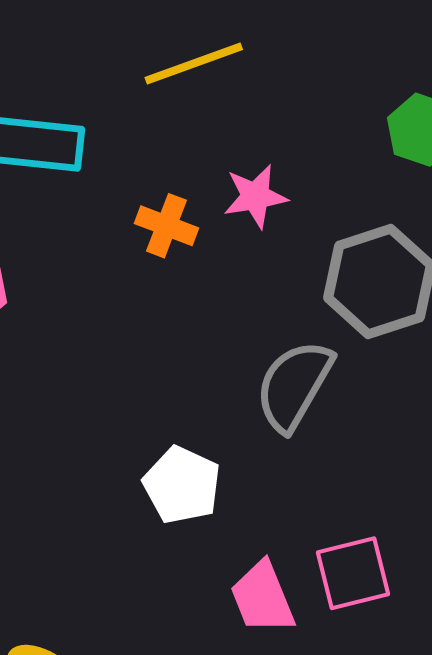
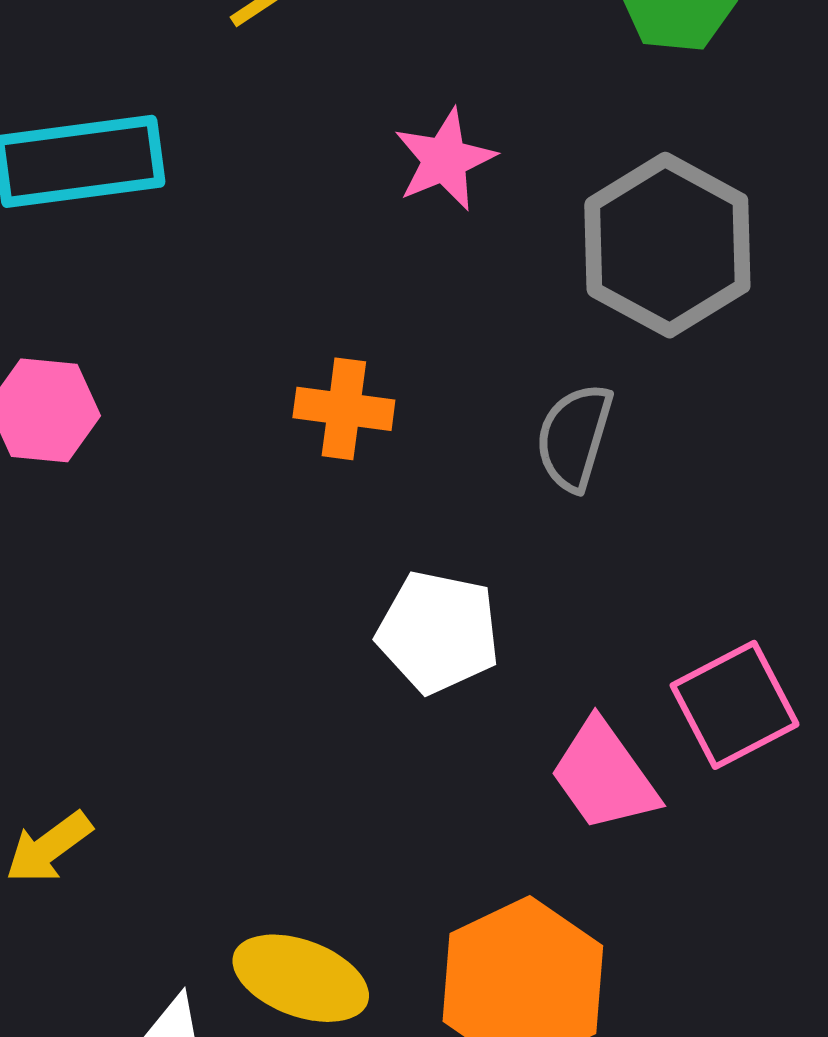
orange cross: (166, 226) -> (344, 409), moved
gray semicircle: (294, 385) -> (574, 437), size x0.7

